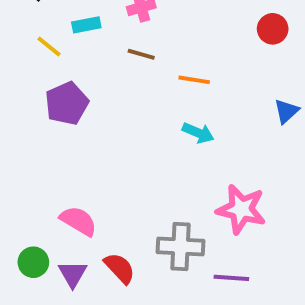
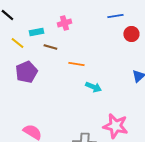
brown line: (141, 54) -> (50, 47), moved
orange line: (194, 80) -> (76, 64), moved

